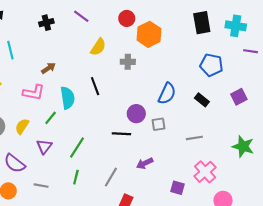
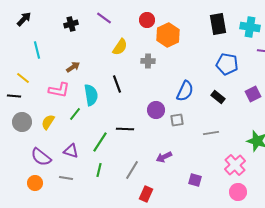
black line: (121, 134) -> (125, 129), moved
purple triangle: (44, 146) -> (71, 151), moved, turned -49
pink cross: (205, 172) -> (235, 165), moved

